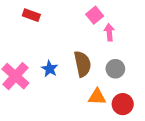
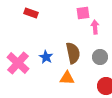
pink square: (95, 15) -> (83, 13), turned 32
orange triangle: (97, 97) -> (67, 78), moved

